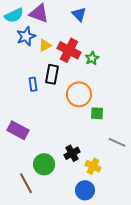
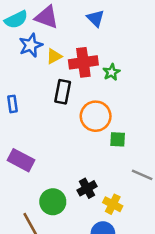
red cross: (69, 50) -> (83, 62), turned -35
blue rectangle: (33, 84) -> (12, 104), moved

